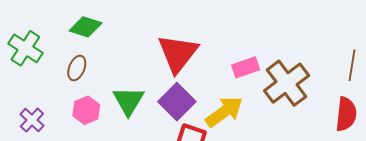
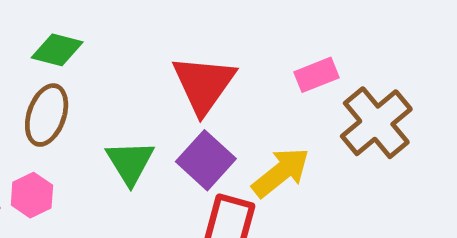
pink rectangle: (246, 67) -> (316, 75), moved
brown ellipse: (77, 68) -> (47, 115), size x1.5
pink hexagon: (86, 110) -> (32, 195), moved

